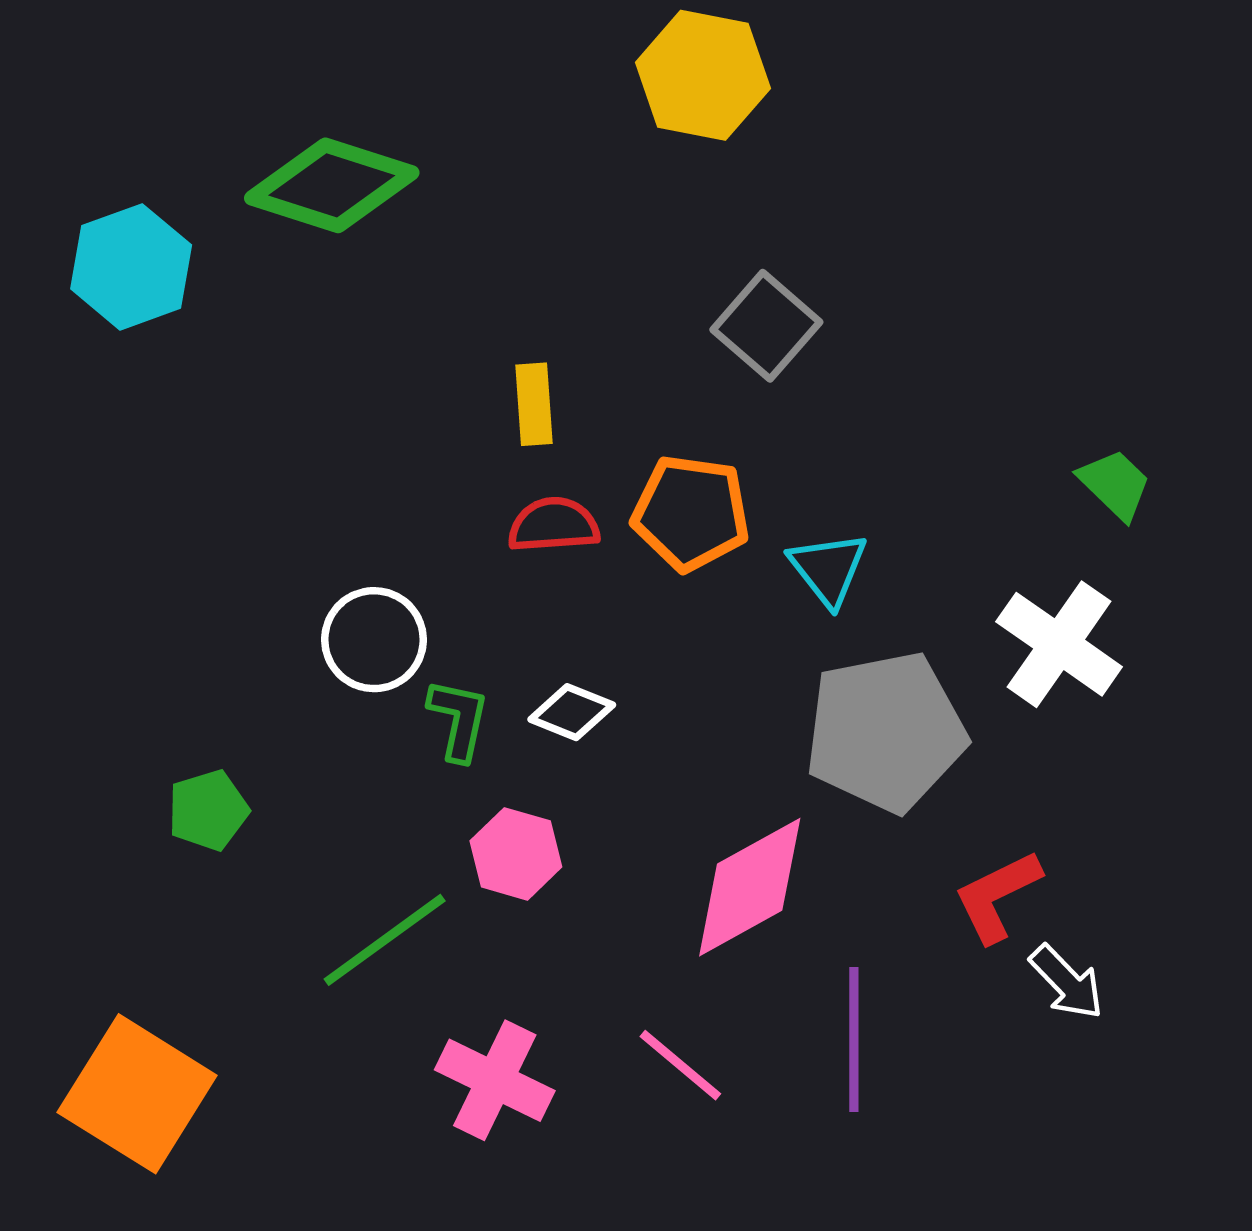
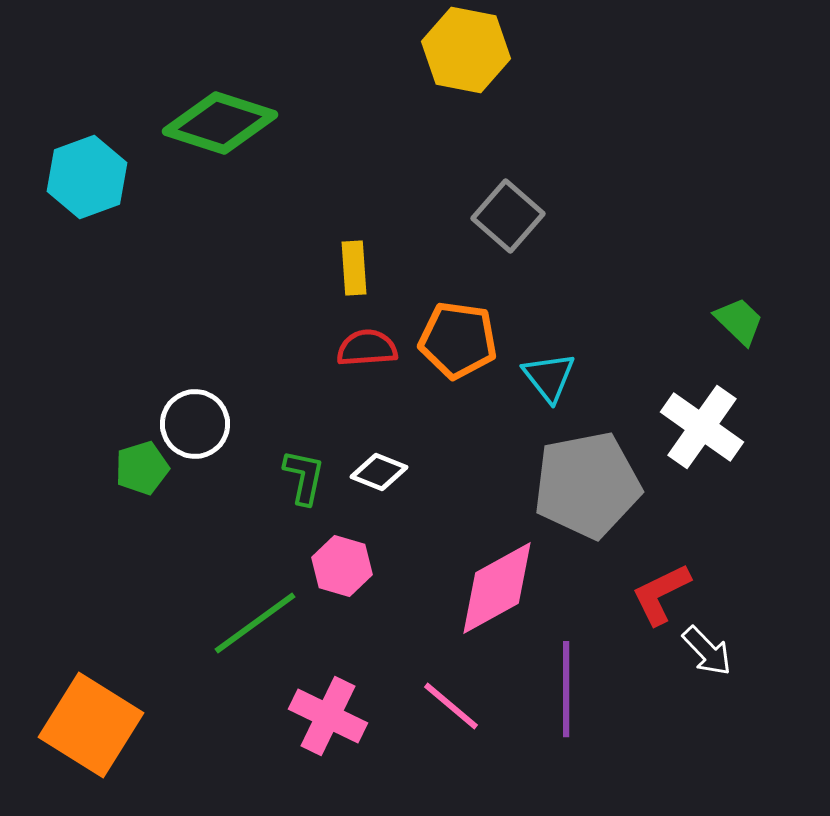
white circle: (374, 640) -> (195, 424), moved
green pentagon: (208, 810) -> (142, 468), moved

